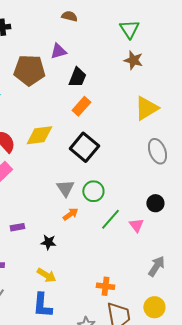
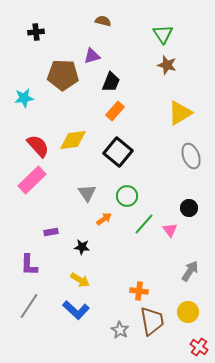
gray triangle: (65, 188) -> (87, 193), moved
blue L-shape: (42, 305) -> (76, 310), turned -52

